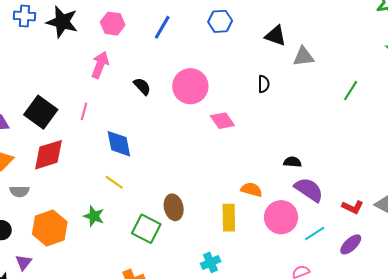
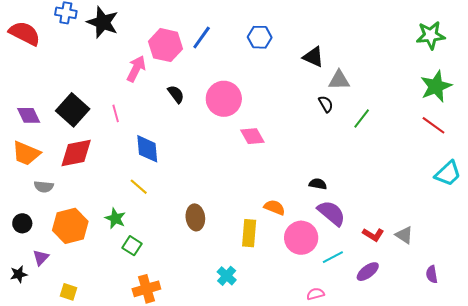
pink hexagon: (113, 24) -> (165, 45), moved, size x1.4
black semicircle: (264, 84) -> (326, 104), moved, turned -36
green line: (351, 91) -> (362, 118), moved
pink line: (84, 111) -> (116, 113), turned -36
green square: (146, 229) -> (132, 246), moved, size x0.7
cyan cross: (211, 262) -> (227, 276), turned -30

